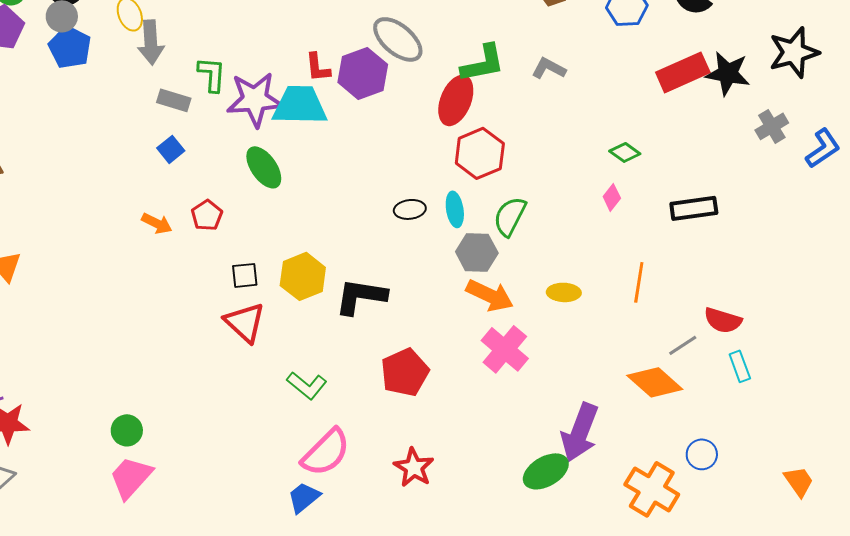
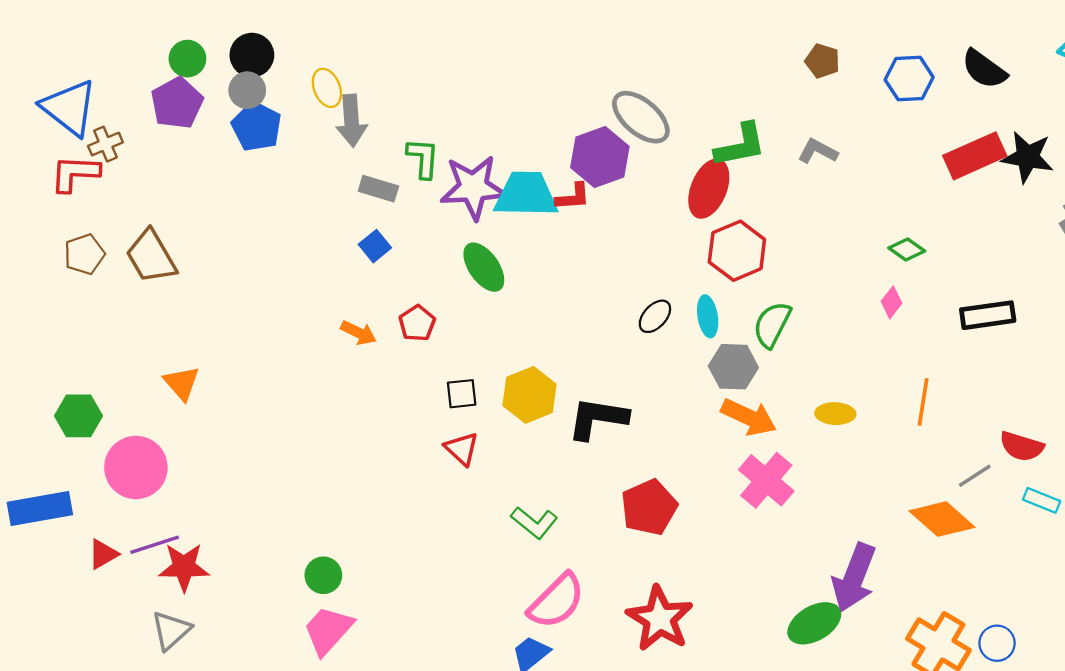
red L-shape: (318, 67) -> (573, 197), moved, turned -88
black ellipse: (410, 209) -> (655, 316), turned -40
red triangle: (245, 322) -> (462, 449), size x0.7
cyan rectangle: (740, 366) -> (1042, 500), turned -48
blue circle: (702, 454) -> (997, 643), moved
red star: (414, 467) -> (660, 619), size x1.4

